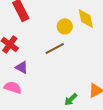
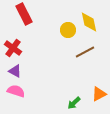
brown line: (55, 48) -> (85, 52), moved
purple triangle: (22, 67) -> (15, 71), moved

